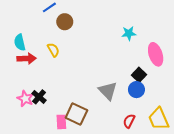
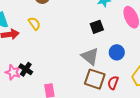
black square: (139, 75) -> (97, 27), moved, turned 32
brown square: (76, 114) -> (95, 79), moved

